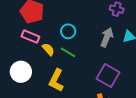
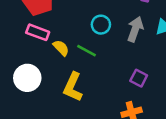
cyan circle: (68, 31) -> (101, 25), moved
purple square: (108, 76) -> (139, 78), size x0.6

